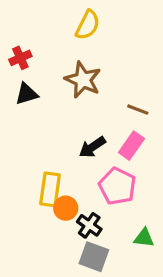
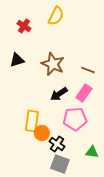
red cross: (20, 58) -> (24, 26), moved, turned -32
brown star: (83, 80) -> (53, 64), moved
pink pentagon: (117, 186) -> (75, 119), turned -30

